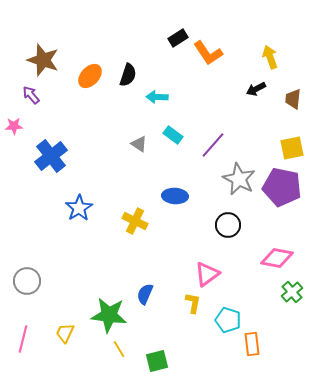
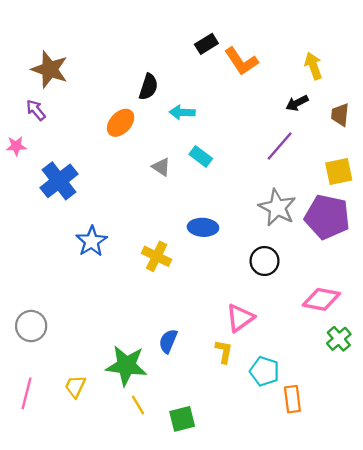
orange ellipse: (90, 76) -> (121, 123), moved
purple line: (213, 145) -> (280, 146), moved

